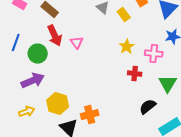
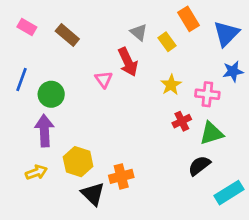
red arrow: (55, 36) -> (128, 62), moved
red cross: (135, 74) -> (182, 121), turned -32
purple arrow: (33, 81) -> (44, 131), turned -70
green triangle: (168, 84) -> (211, 133), moved, turned 42

